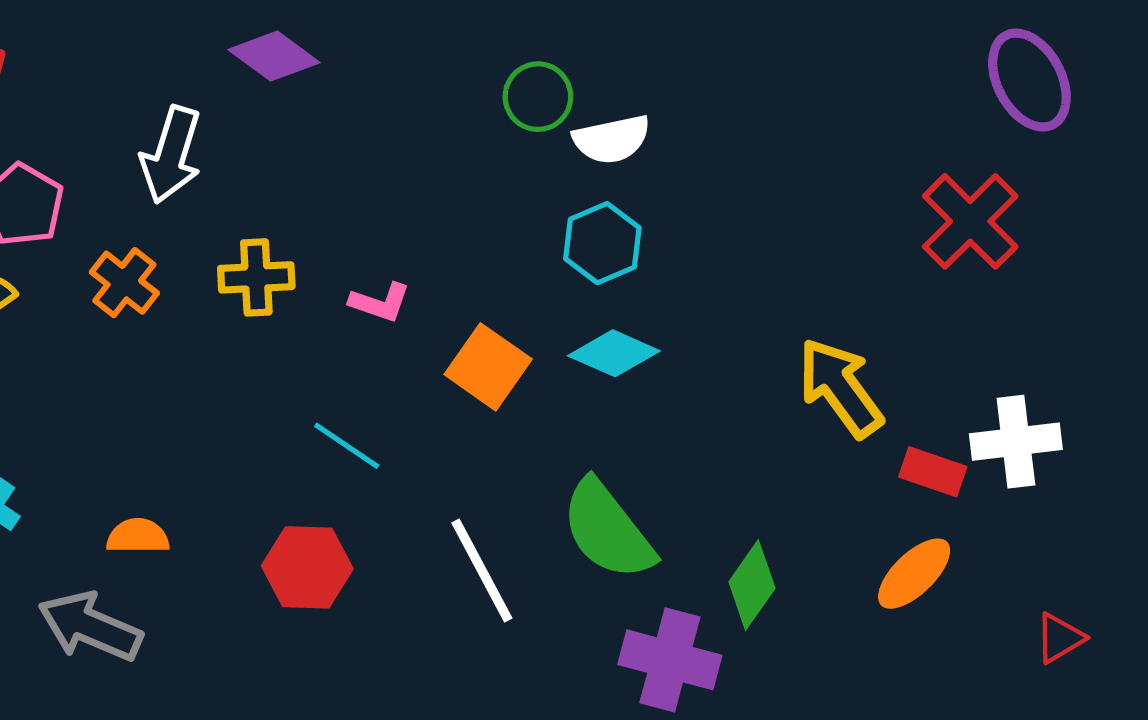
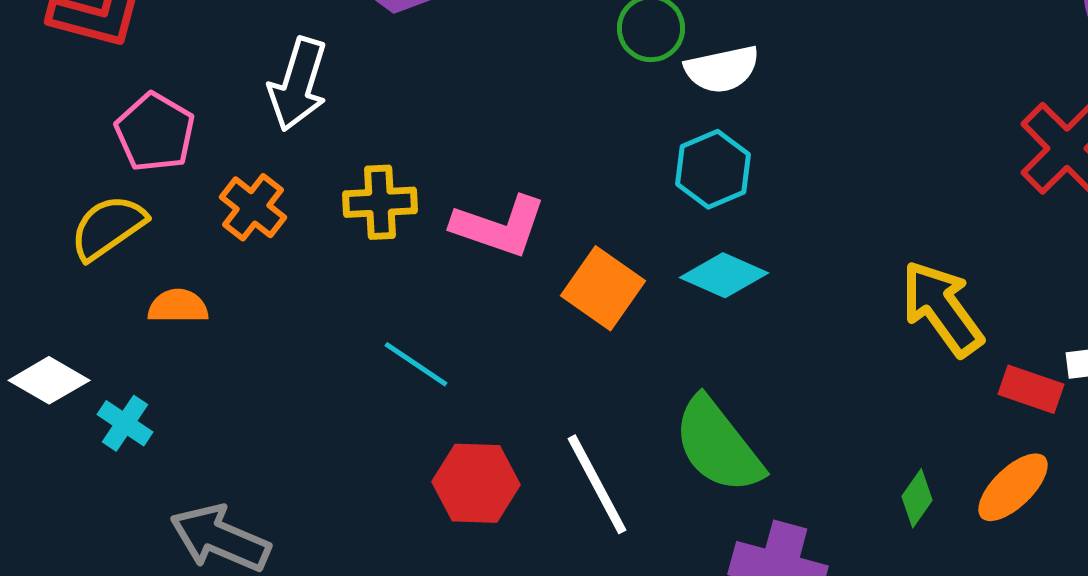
pink L-shape: (380, 302) -> (499, 226), size x1.6
cyan line: (347, 446) -> (416, 364), moved
orange semicircle: (138, 536) -> (178, 306), moved
red hexagon: (307, 567) -> (476, 483), moved
green diamond: (752, 585) -> (917, 498), moved, size x0.7

